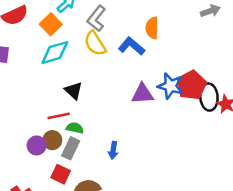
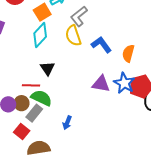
orange semicircle: (152, 28) -> (128, 53), moved
cyan diamond: (55, 53) -> (40, 35), turned -45
green semicircle: (75, 128) -> (41, 98), size x1.5

